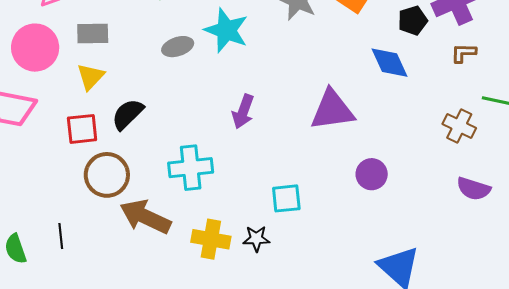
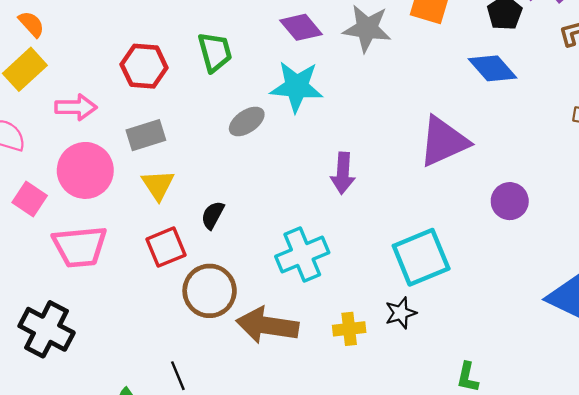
black semicircle: (128, 114) -> (213, 215), size x0.7
cyan square: (286, 198) -> (421, 257), size x1.5
yellow cross: (211, 239) -> (349, 329), size x0.7

